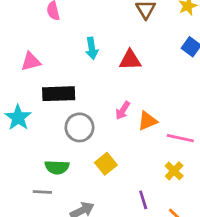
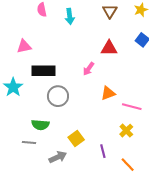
cyan arrow: (92, 48) -> (70, 16), moved
red triangle: (130, 60) -> (109, 48), moved
pink arrow: (123, 110) -> (89, 69), moved
yellow square: (106, 164) -> (76, 139), moved

